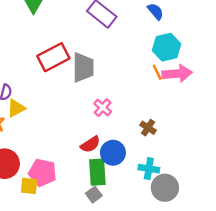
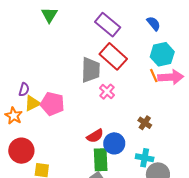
red rectangle: (53, 57) -> (113, 56), moved, turned 68
pink cross: (103, 108) -> (107, 92), moved
pink pentagon: (42, 172) -> (52, 104), moved

